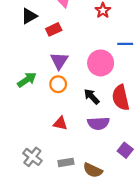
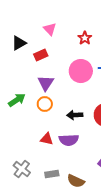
pink circle: (101, 63) -> (81, 71), moved
black arrow: (92, 96) -> (75, 115), turned -49
purple semicircle: (98, 123) -> (69, 140), moved

